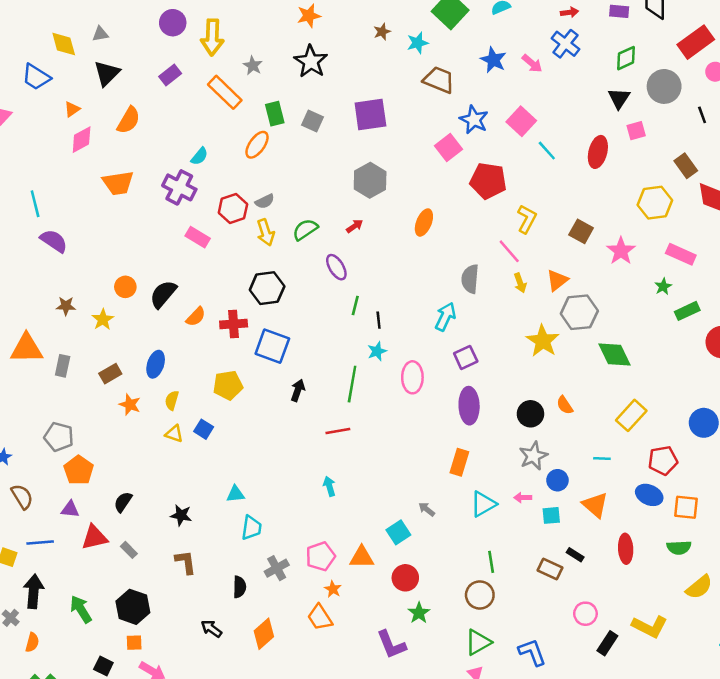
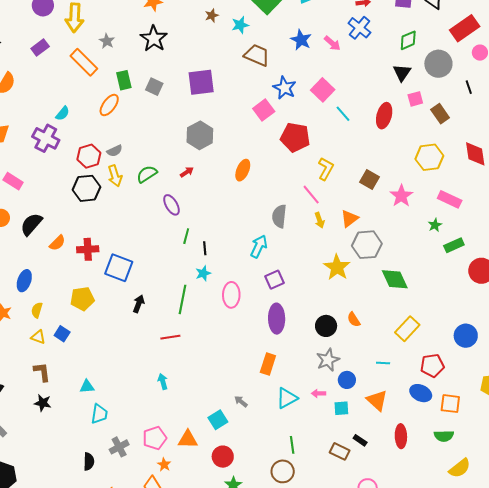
brown rectangle: (686, 166) -> (440, 114), moved
pink rectangle: (198, 237) -> (13, 181), moved
black hexagon: (267, 288) -> (87, 188), moved
brown L-shape: (186, 562) -> (42, 372), moved

